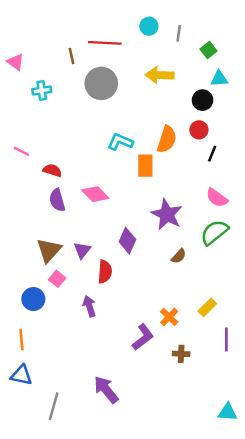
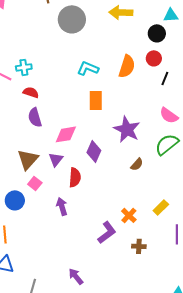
cyan cross: (42, 91) -> (24, 67), moved
orange rectangle: (145, 166) -> (96, 100), moved
pink diamond: (95, 194) -> (66, 134), moved, turned -55
purple arrow: (106, 390) -> (76, 276), size x0.7

